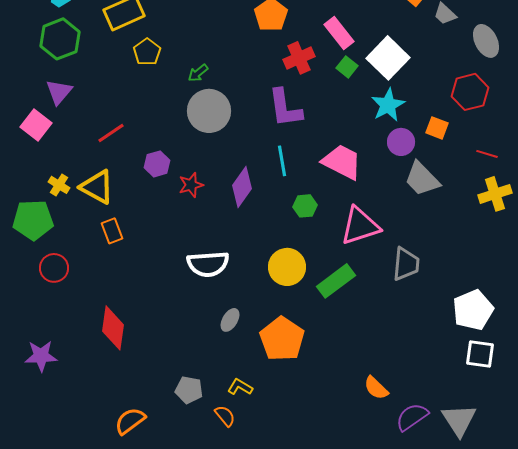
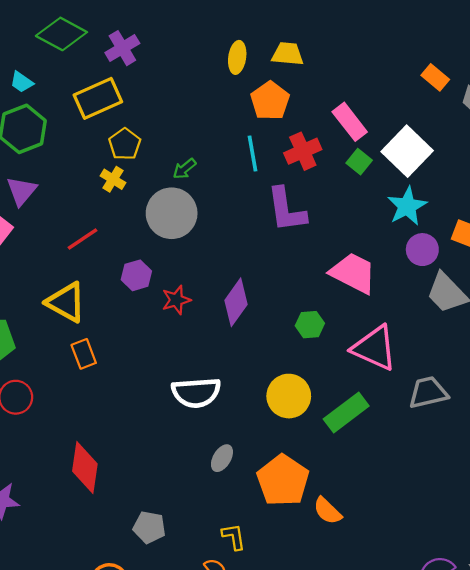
gray circle: (209, 111) -> (172, 213), moved
cyan line: (282, 161) -> (252, 153), moved
yellow cross: (59, 185) -> (113, 179), moved
pink triangle: (360, 226) -> (374, 348), turned 42
gray trapezoid: (406, 264) -> (428, 393), turned -108
yellow L-shape: (240, 387) -> (234, 537), turned 50
orange semicircle: (376, 388) -> (327, 511), moved
gray pentagon: (189, 390) -> (149, 527), moved

